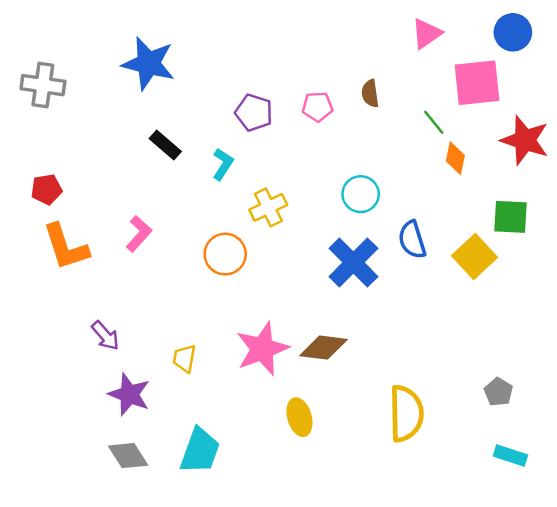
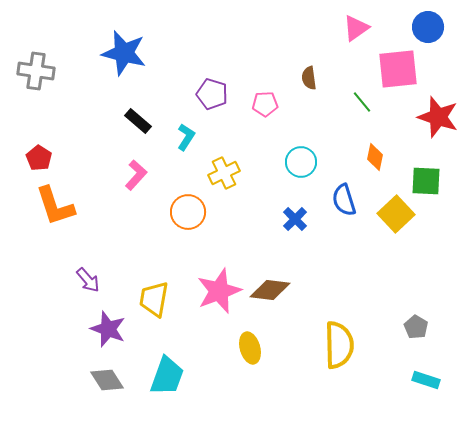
pink pentagon: (317, 107) -> (265, 104), moved
orange diamond: (455, 158) -> (375, 157), moved
red pentagon: (47, 189) -> (39, 158), turned -30
pink L-shape: (139, 234) -> (136, 175), moved
blue cross: (353, 262) -> (295, 219), size x0.6
yellow trapezoid: (184, 358) -> (154, 299), size x1.5

